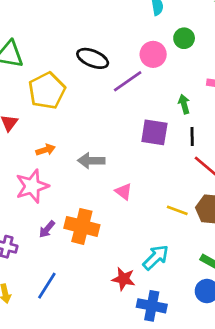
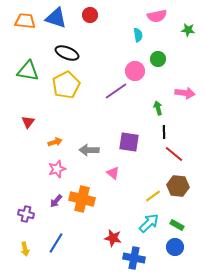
black ellipse: (93, 58) -> (67, 53), moved
yellow pentagon: (47, 91) -> (66, 85), moved
purple square: (154, 132) -> (129, 142), moved
pink star: (32, 186) -> (57, 169), moved, size x0.7
yellow line: (177, 210) -> (153, 196), moved, turned -56
cyan arrow: (156, 257) -> (149, 223), moved

